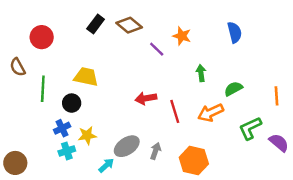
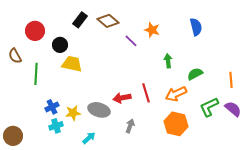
red arrow: (146, 98) -> (122, 98), moved
black circle: (72, 103) -> (60, 45), moved
purple semicircle: (279, 143) -> (233, 109), moved
gray ellipse: (127, 146) -> (99, 110), moved, turned 50
orange hexagon: (194, 161) -> (176, 124), moved

